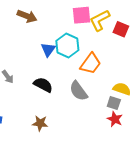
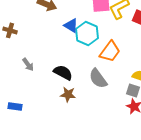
blue triangle: (48, 49) -> (71, 25), moved, turned -35
brown star: (40, 123) -> (68, 94), moved

